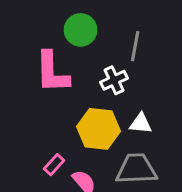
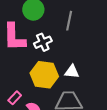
white cross: (114, 80) -> (43, 42), moved

